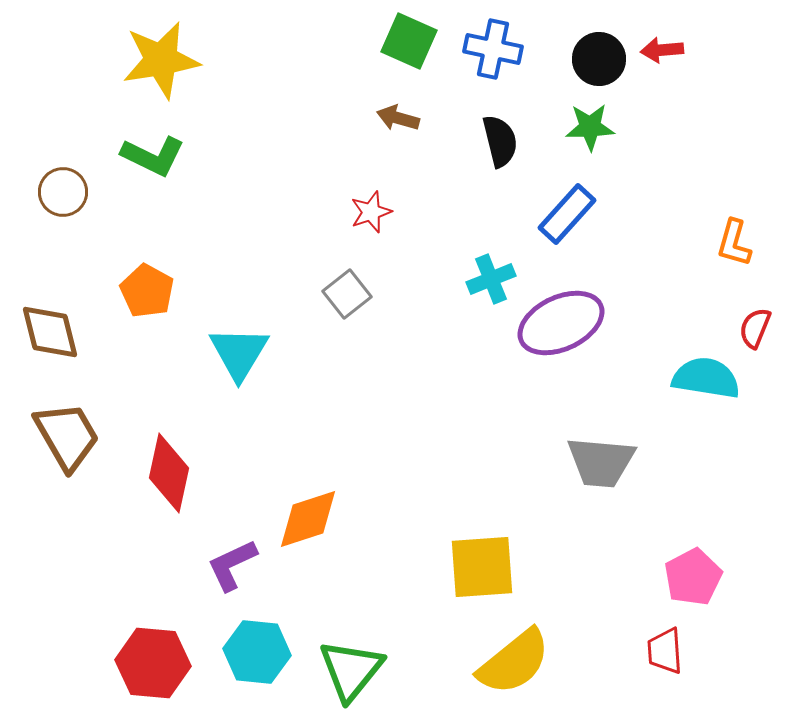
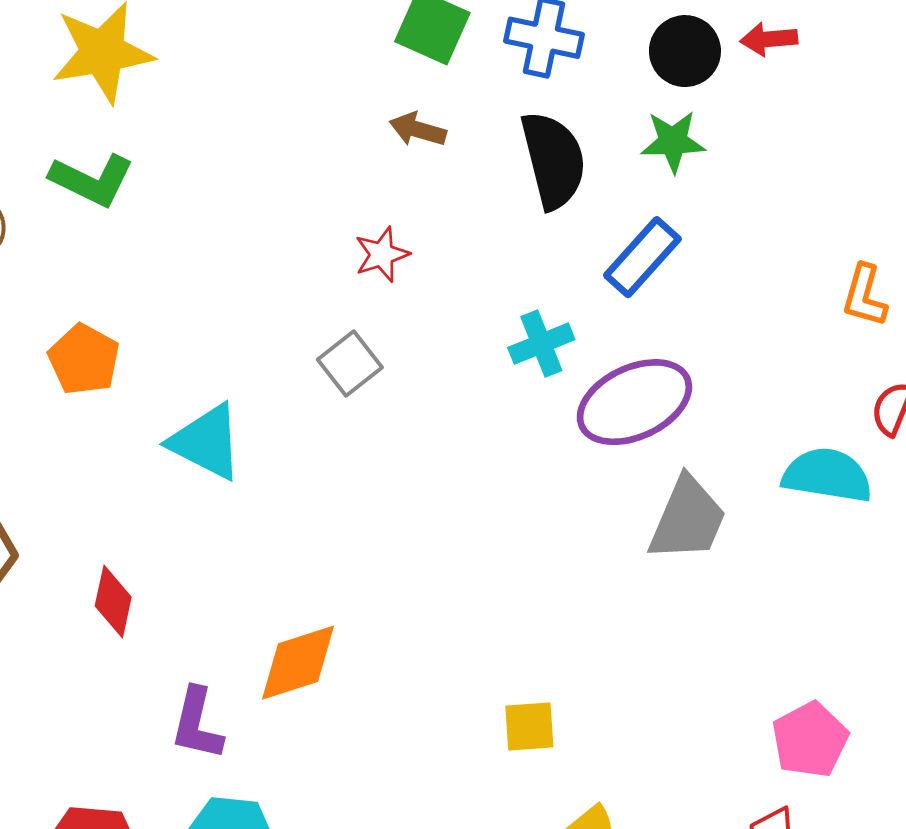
black semicircle: (500, 141) -> (553, 160), size x1.4
cyan triangle: (239, 353) -> (206, 442), turned -34
gray trapezoid: (601, 462) -> (688, 519), moved, turned -72
red diamond: (169, 473) -> (113, 602), size x0.7
purple L-shape: (232, 565) -> (197, 724), turned -52
yellow square: (482, 567) -> (529, 727), size x0.6

